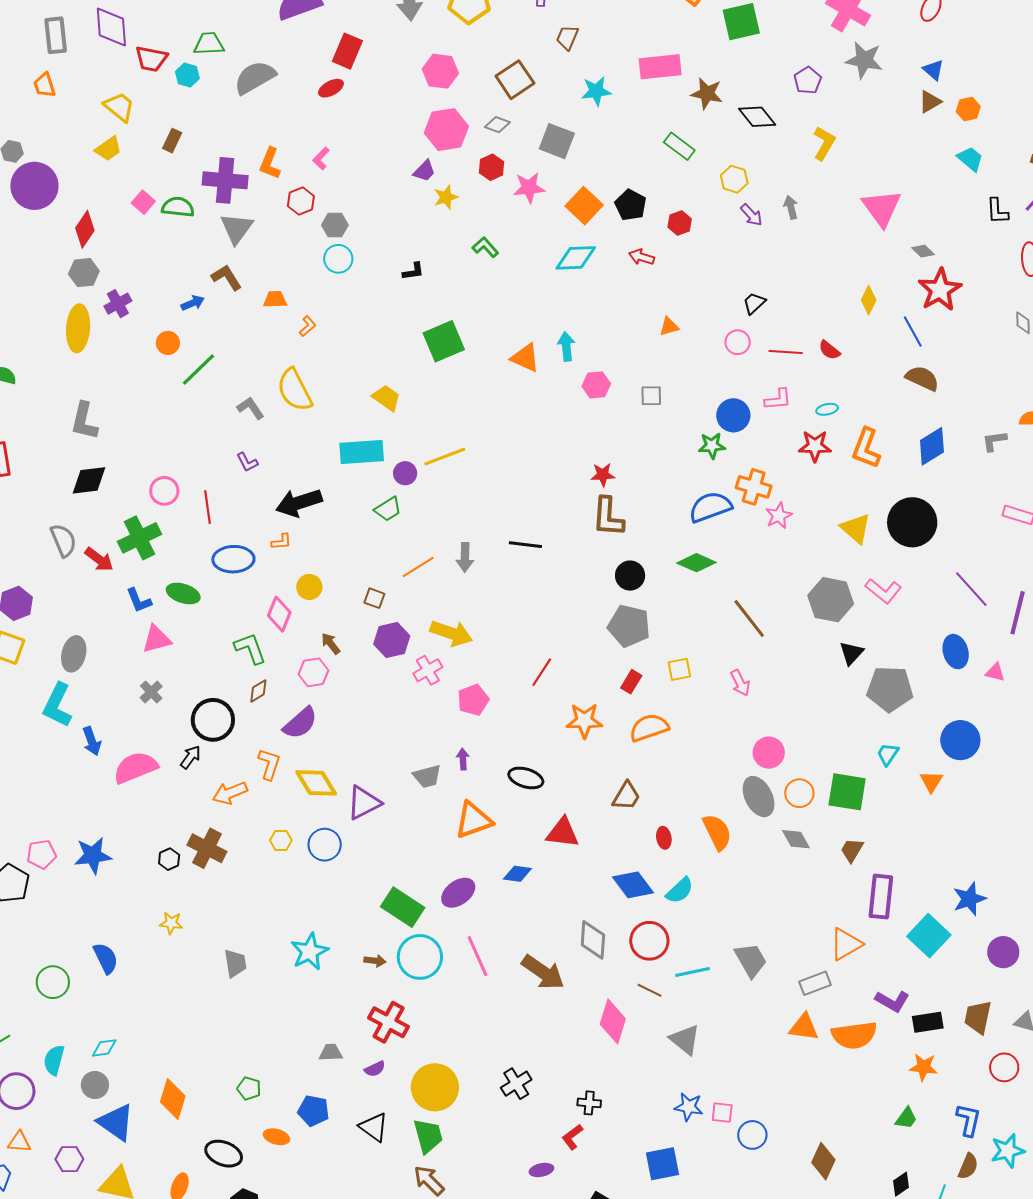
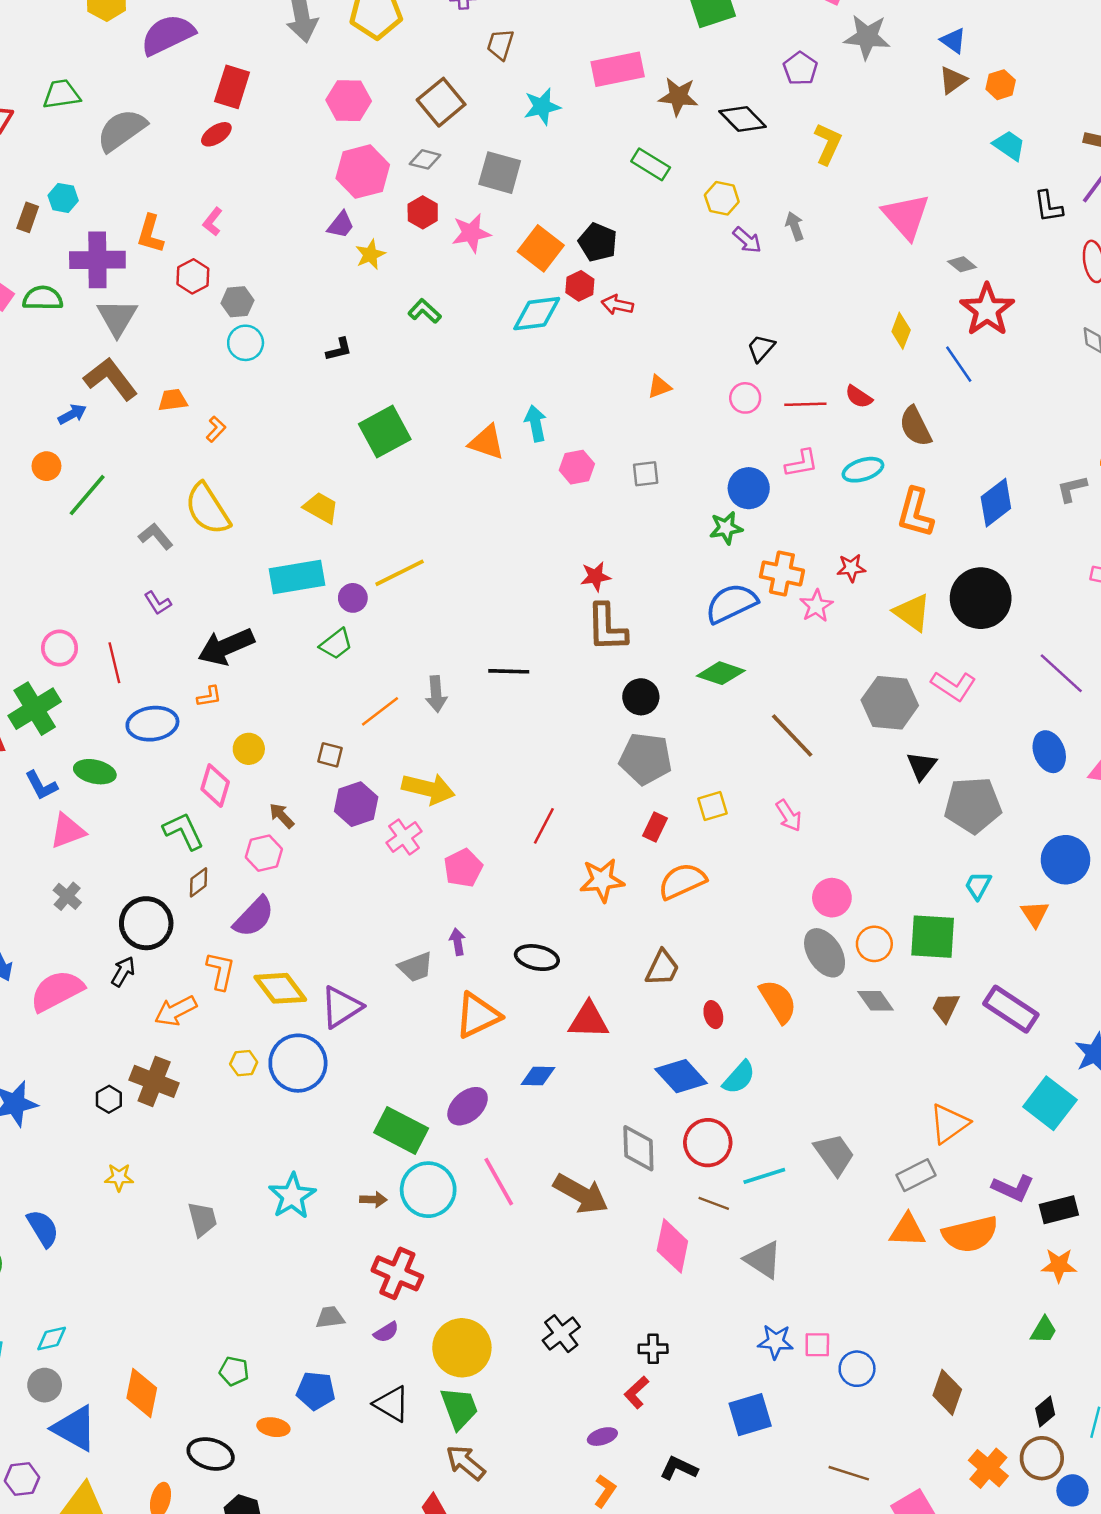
cyan hexagon: (187, 75) -> (63, 198), moved
red hexagon: (680, 223) -> (580, 286), moved
brown L-shape: (227, 277) -> (111, 379), size x1.4
brown semicircle: (922, 378) -> (915, 426), moved, turned -136
cyan ellipse: (827, 409) -> (863, 470), size x1.5
red star: (815, 446) -> (851, 568), moved, size x0.7
blue circle: (325, 845) -> (298, 1063), size x1.4
purple rectangle: (881, 897) -> (1011, 1009), moved, turned -57

